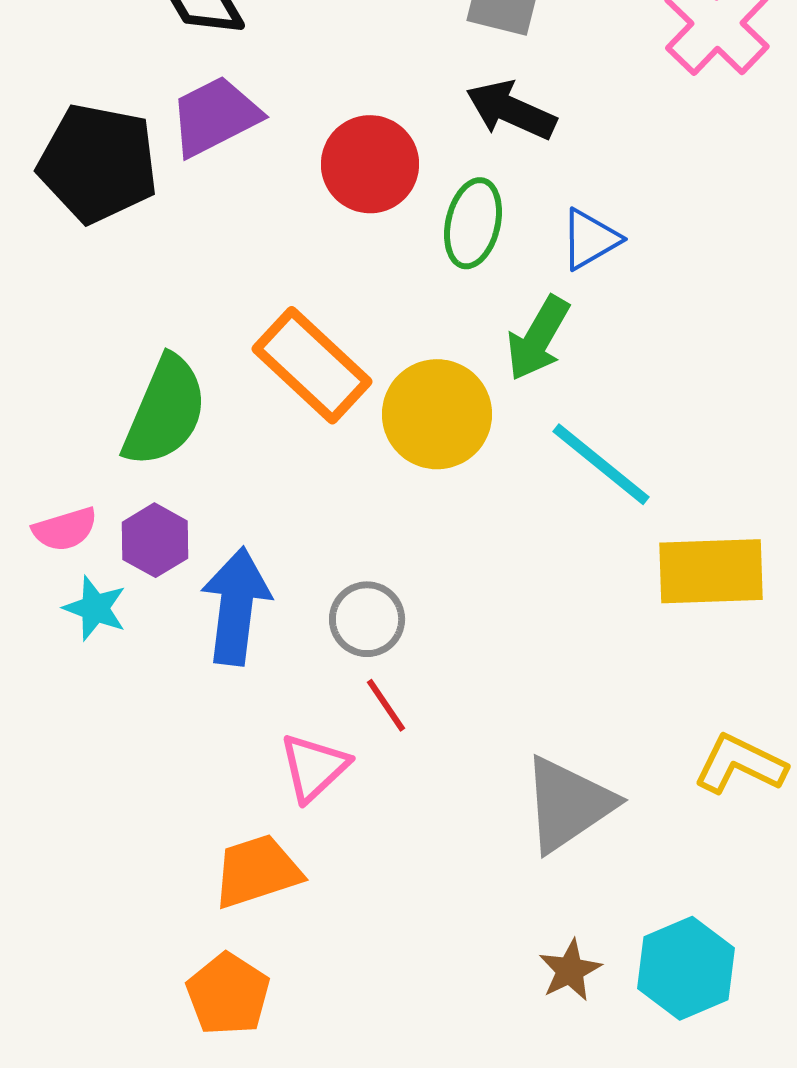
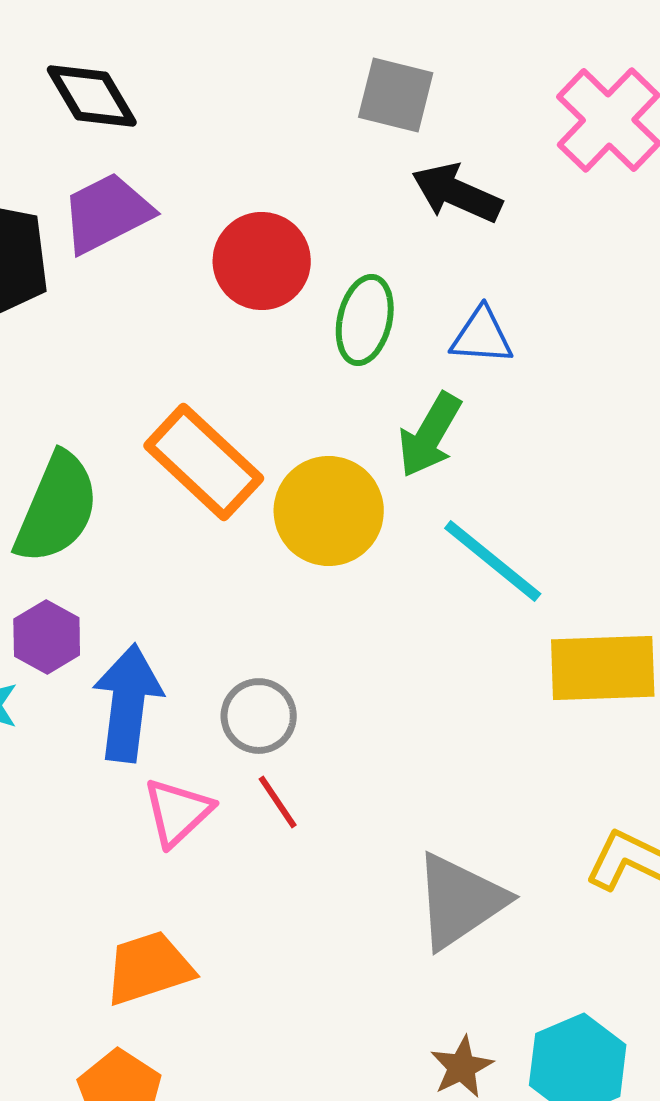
black arrow: (511, 110) -> (457, 193), moved
blue triangle: (590, 239) -> (482, 336), turned 34
pink triangle: (314, 767) -> (178, 812), moved

